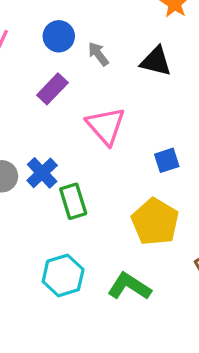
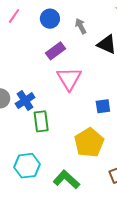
gray arrow: (98, 54) -> (81, 26), moved
purple rectangle: (52, 89) -> (55, 51), moved

